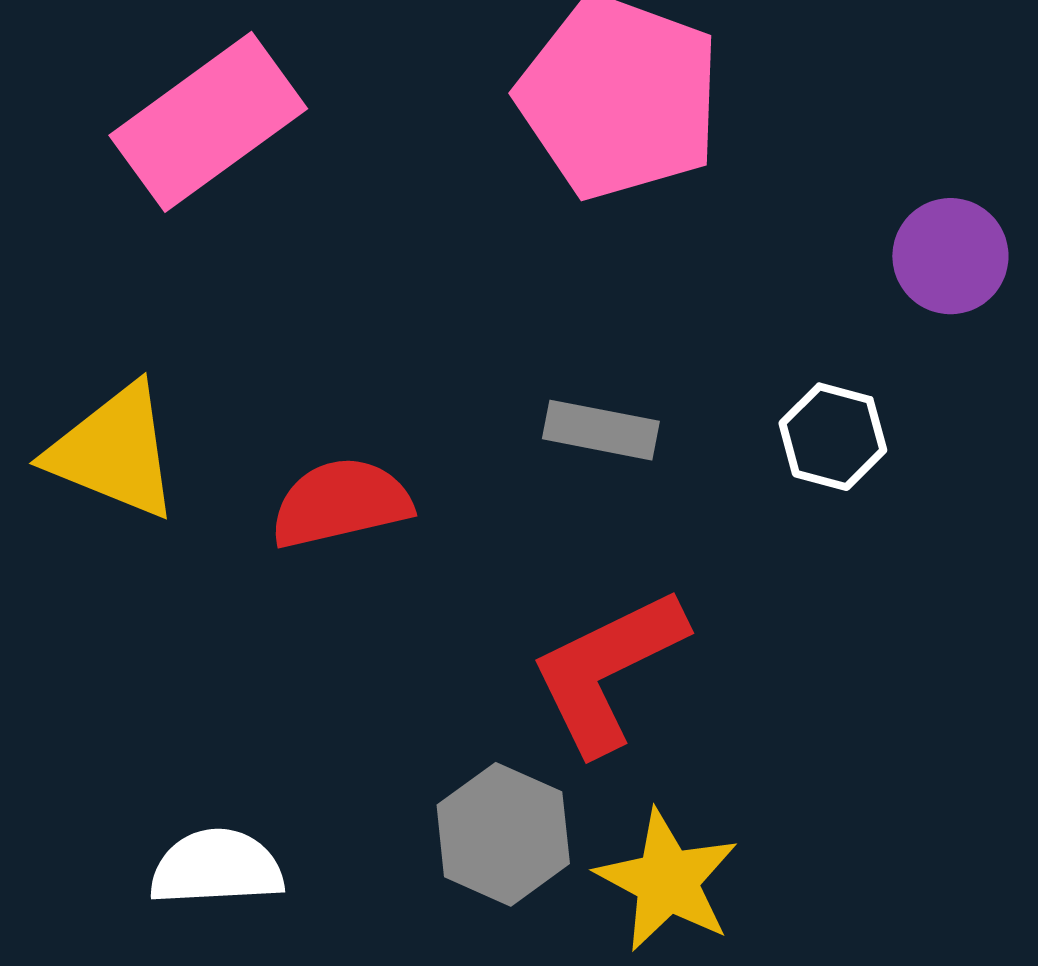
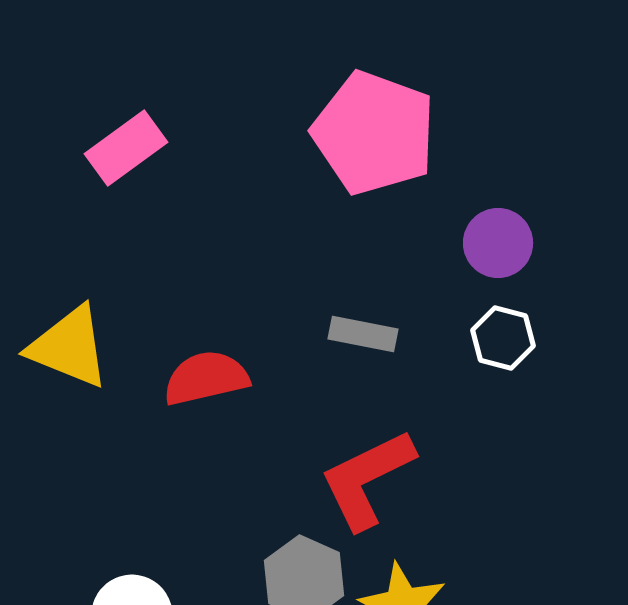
pink rectangle: (208, 122) -> (126, 148), size x0.7
purple circle: (950, 256) -> (498, 243), moved

